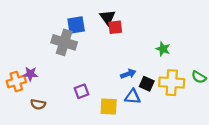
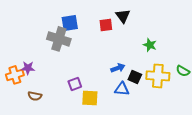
black triangle: (108, 17) -> (123, 16), moved
yellow square: (109, 106) -> (90, 98), moved

